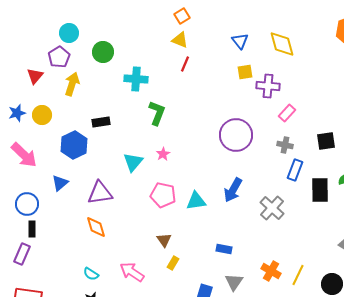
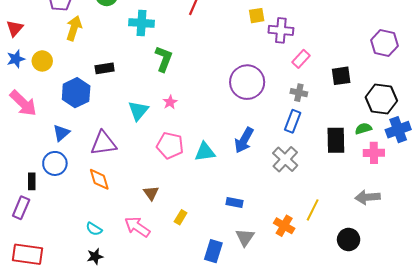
red triangle: (35, 76) -> (15, 28), moved
black square: (326, 141) -> (341, 76), moved
blue rectangle: (295, 170) -> (293, 121), moved
blue circle: (27, 204) -> (55, 163), moved
brown triangle: (164, 240) -> (151, 193), moved
yellow line: (298, 275) -> (313, 210), moved

